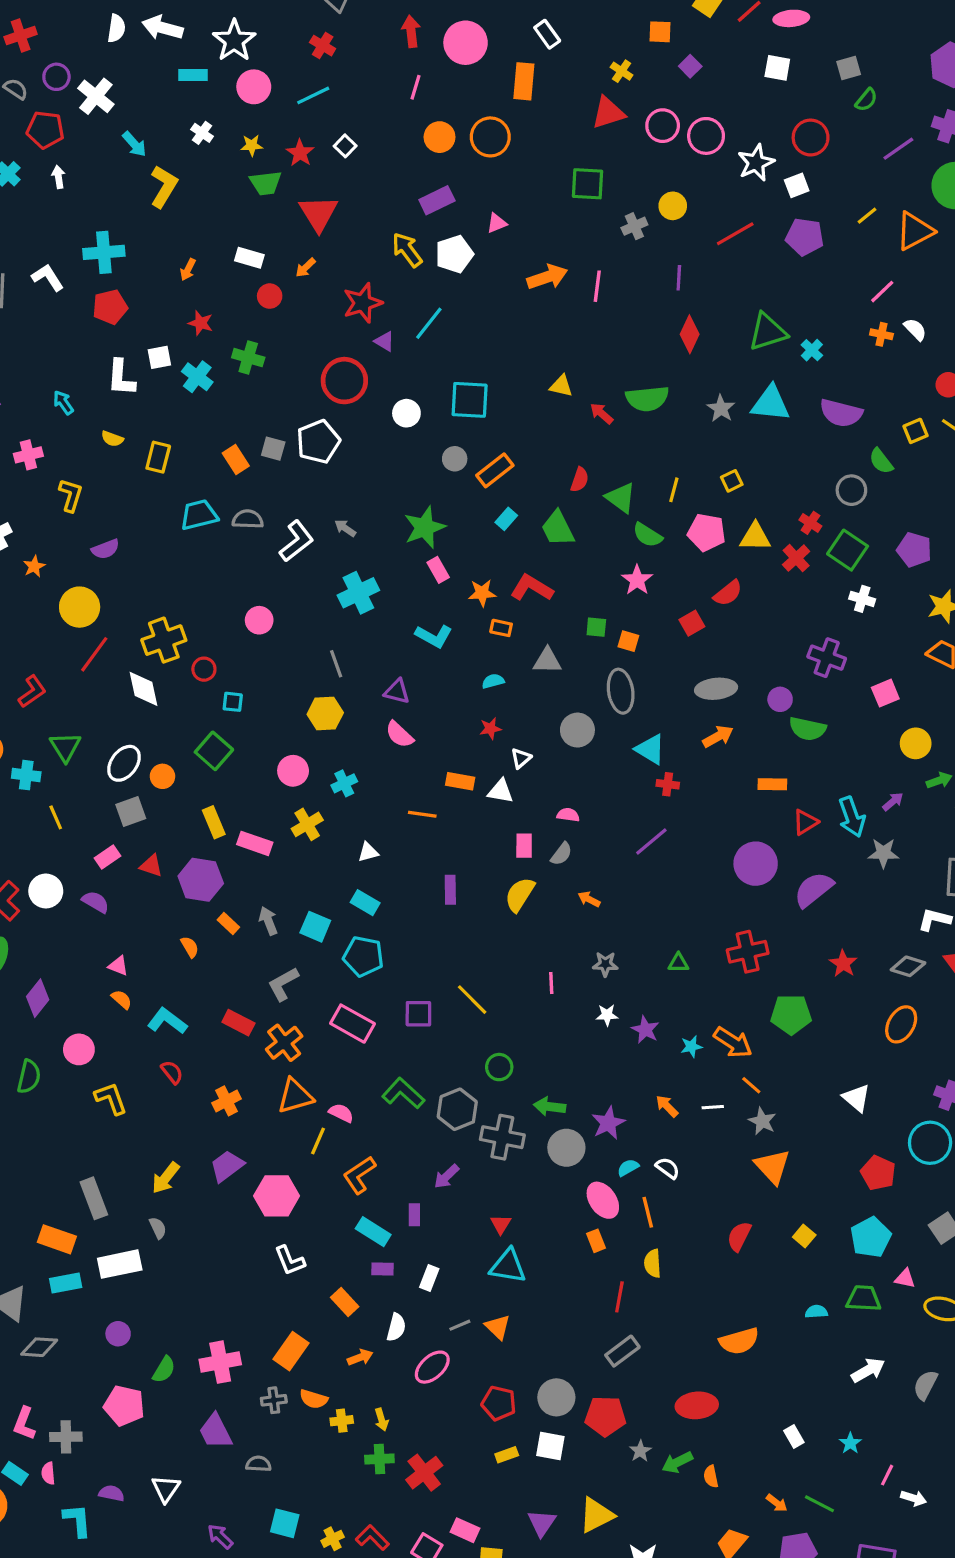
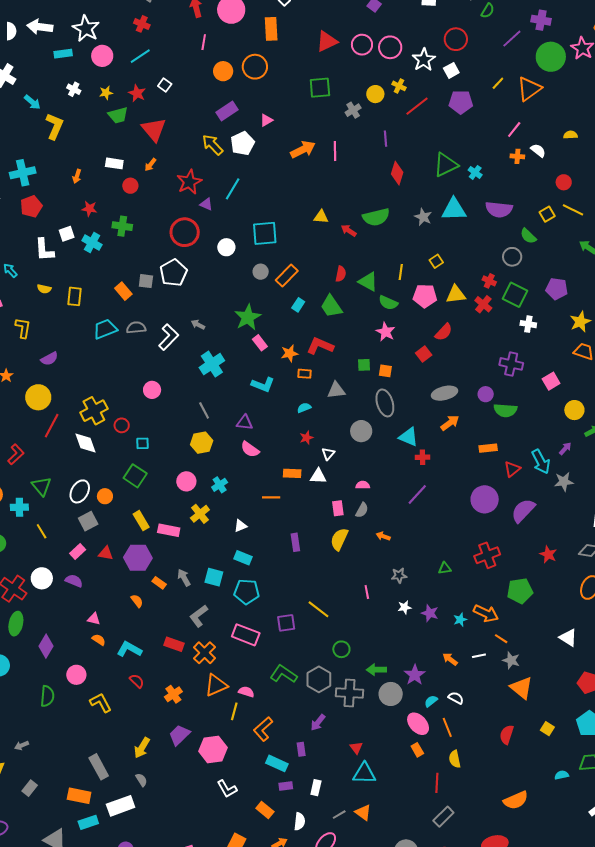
yellow cross: (622, 71) -> (399, 86), moved

